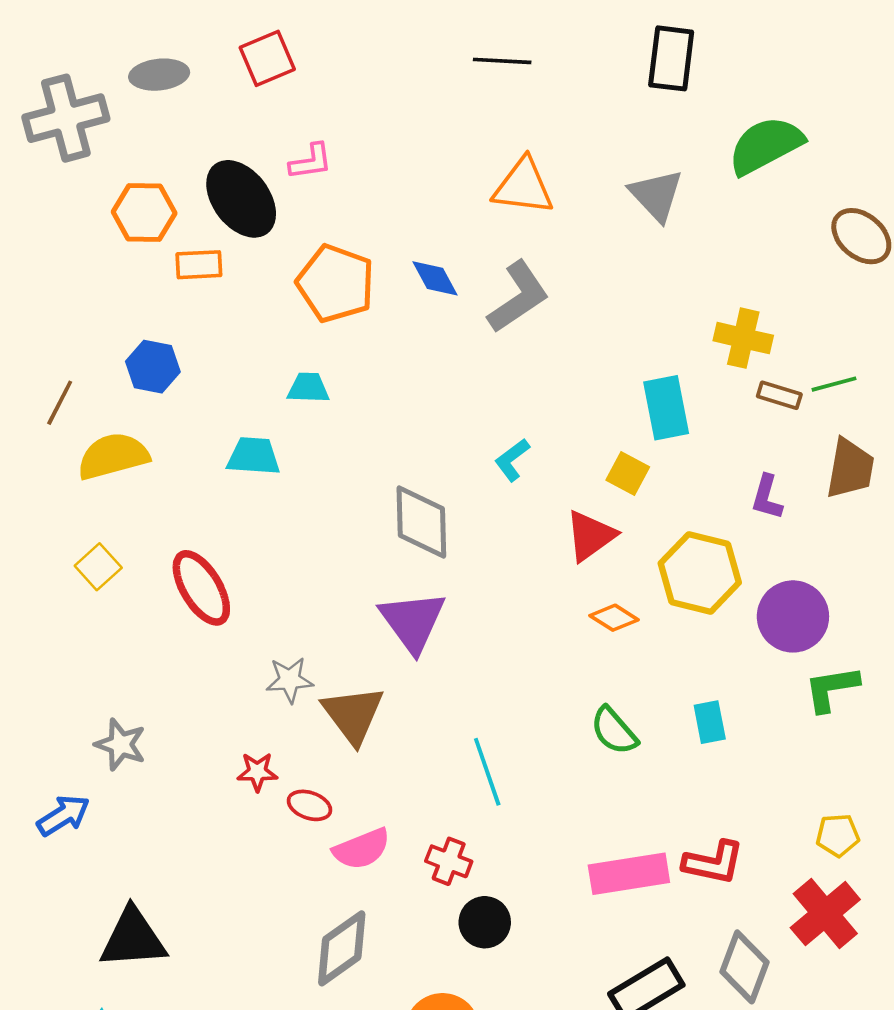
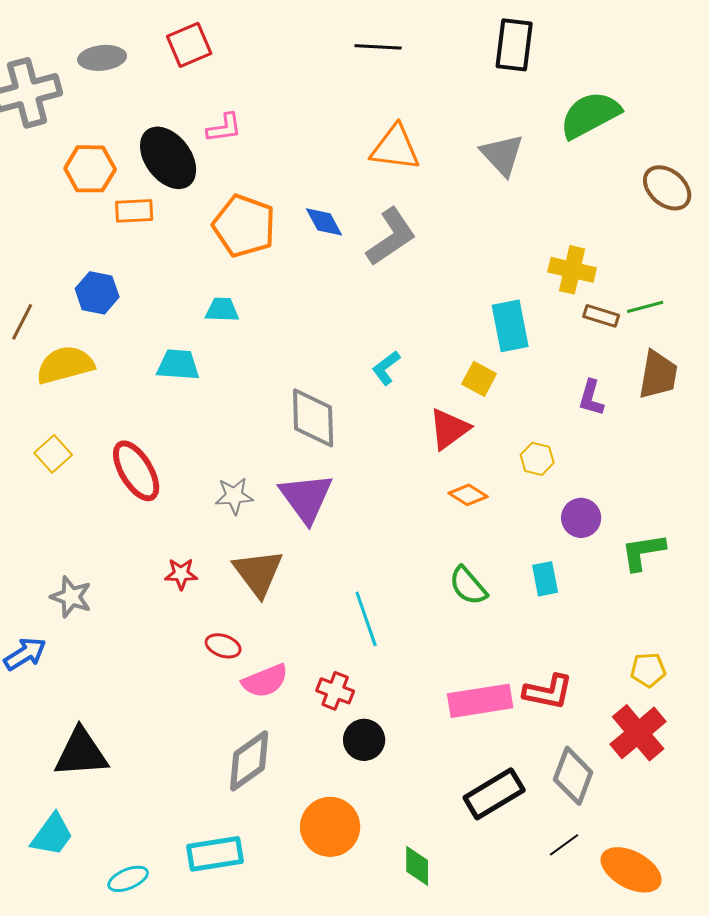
yellow hexagon: (700, 573) -> (537, 459), size x0.5
purple circle: (793, 616) -> (581, 518), moved, size x0.7
gray star: (290, 680) -> (234, 496), moved
red star: (257, 772) -> (181, 574), moved

